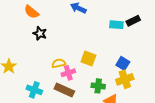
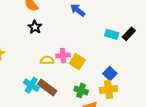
black rectangle: (133, 21) -> (129, 34), turned -32
pink cross: (68, 73) -> (63, 55), moved
cyan cross: (34, 90) -> (31, 85), moved

